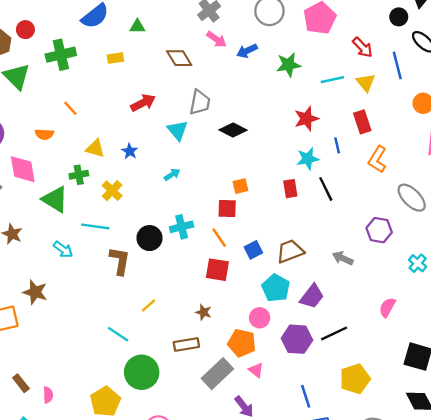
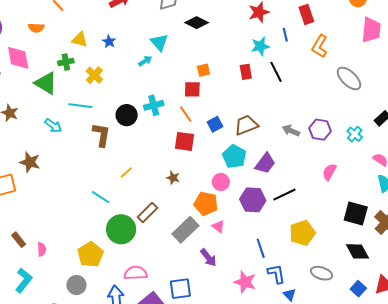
cyan triangle: (178, 130) -> (159, 42), moved
purple hexagon: (379, 230) -> (320, 130), moved
brown rectangle: (186, 345) -> (148, 212), moved, turned -35

